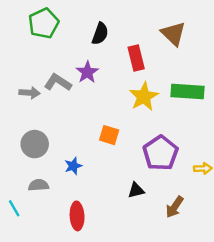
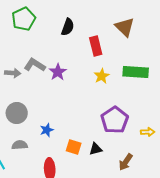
purple star: (87, 72) -> (58, 72), moved
yellow star: (144, 97) -> (102, 76), size x0.7
orange square: (109, 135) -> (74, 147), moved

